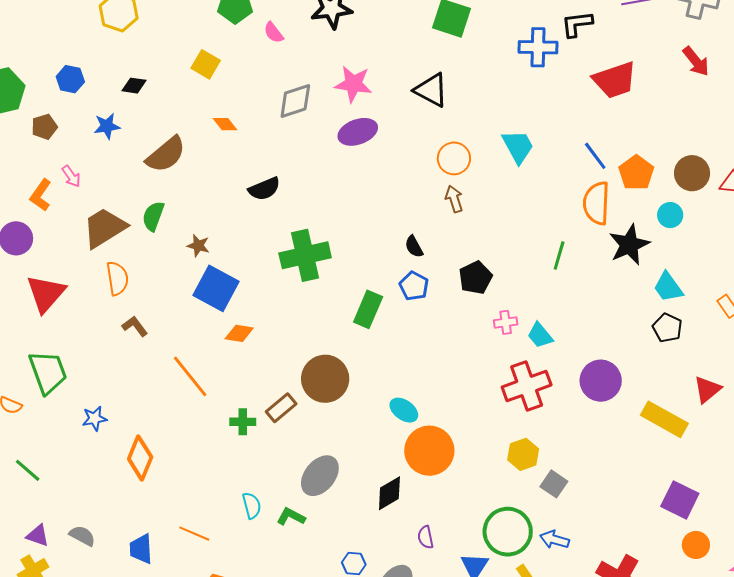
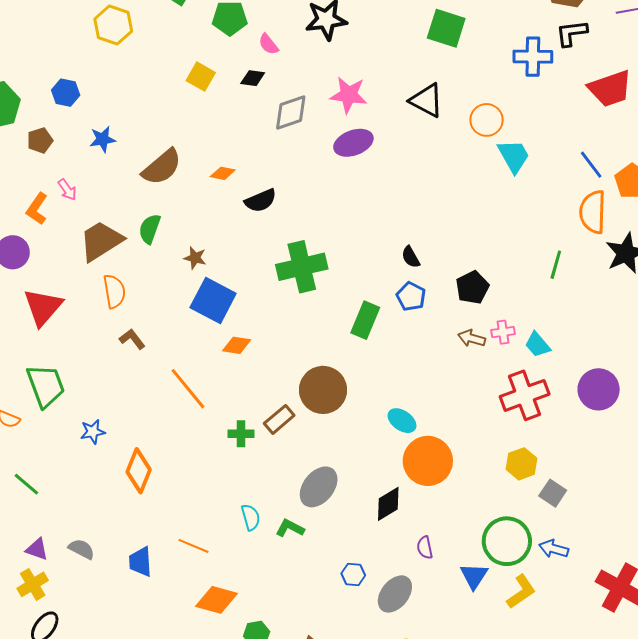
black diamond: (134, 86) -> (253, 78), moved
orange diamond: (225, 124) -> (223, 173), moved, turned -40
orange circle: (454, 158) -> (487, 120), moved
brown arrow: (454, 199) -> (472, 338), moved, turned -56

